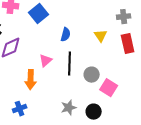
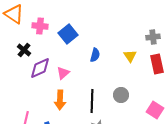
pink triangle: (46, 61) -> (63, 73), moved
black line: (70, 64) -> (92, 101), moved
pink square: (109, 88) -> (155, 110), moved

